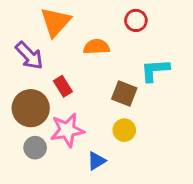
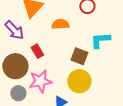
yellow circle: (124, 130) -> (79, 81), size x1.5

